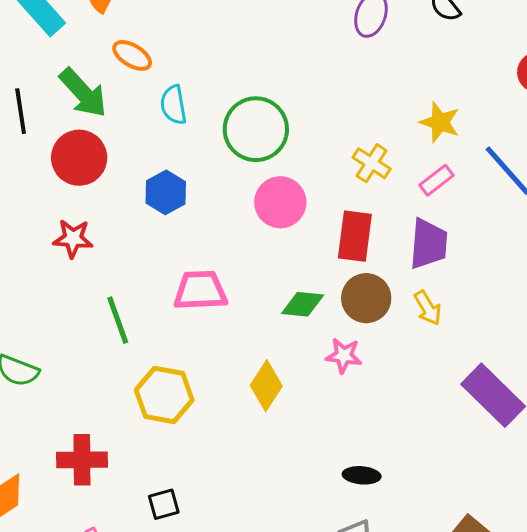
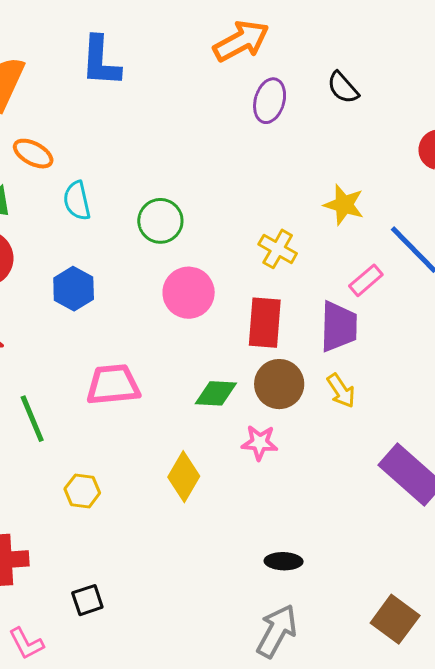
green circle: (256, 129) -> (160, 221), size x0.7
pink rectangle: (436, 180) -> (366, 280), moved
yellow hexagon: (164, 395) -> (82, 491), size x0.6

